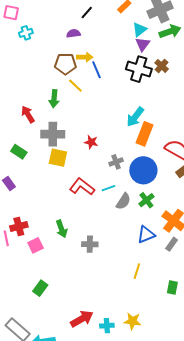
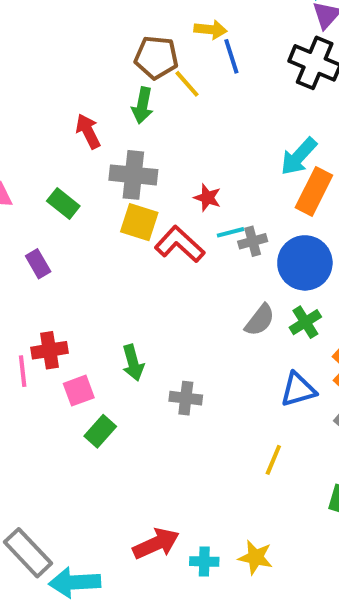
brown pentagon: (65, 64) -> (156, 57), moved
red L-shape: (82, 187) -> (180, 244), moved
cyan line: (108, 188) -> (231, 232), moved
green rectangle: (40, 288) -> (100, 431), moved

